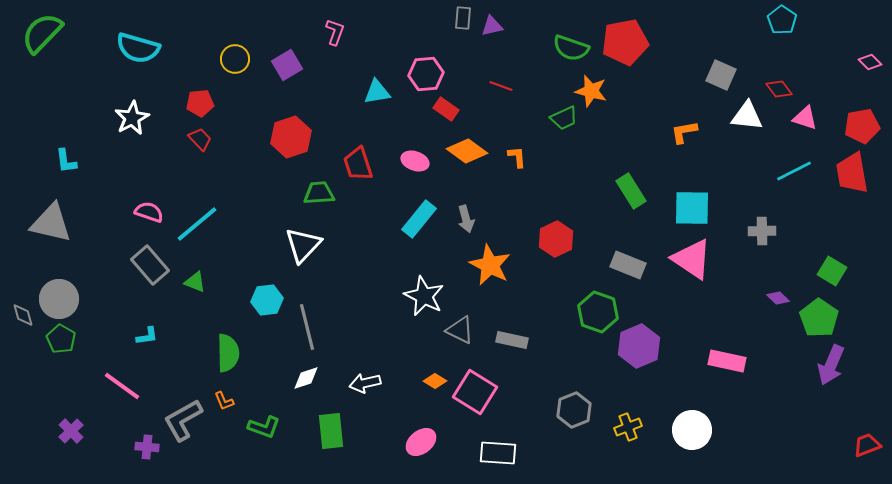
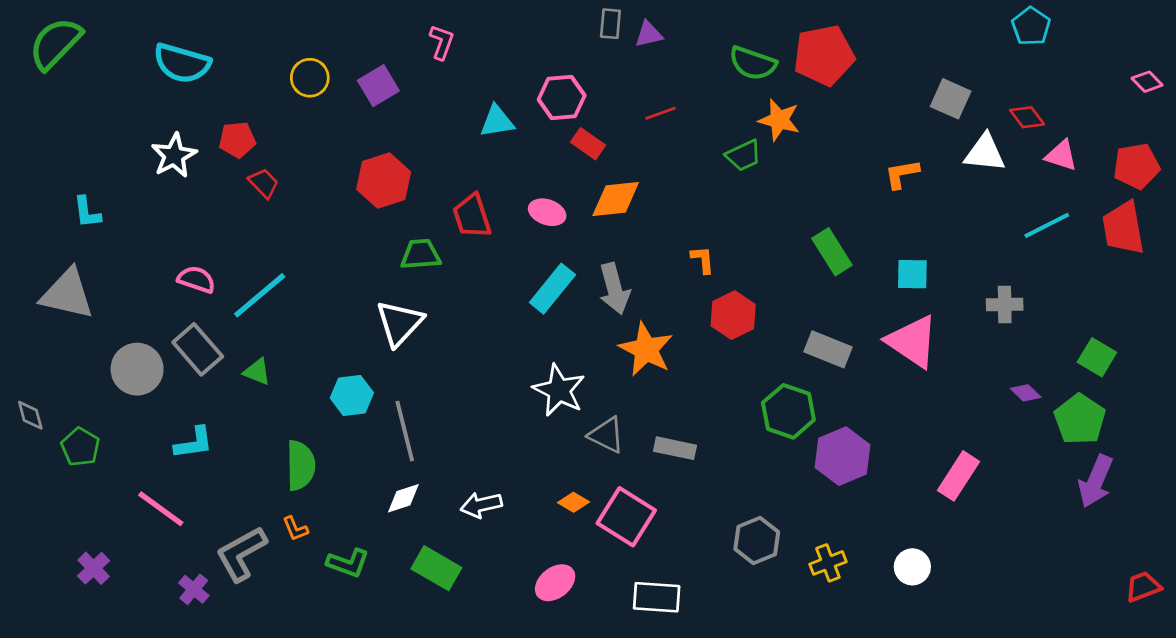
red line: (501, 86) -> (661, 113), turned -40
red pentagon: (200, 103) -> (237, 140), moved
orange diamond: (467, 151) -> (616, 199), turned -42
orange L-shape: (517, 157) -> (703, 260), moved
cyan square: (692, 208) -> (912, 274), size x0.7
gray arrow: (466, 219) -> (614, 289), size x1.4
gray circle: (59, 299) -> (137, 369), moved
cyan L-shape: (147, 336) -> (194, 443), size x1.4
pink rectangle: (727, 361) -> (958, 476), turned -69
white circle: (692, 430) -> (912, 567), size x0.7
green rectangle: (331, 431) -> (436, 568), turned -54
purple cross: (147, 447) -> (194, 589), turned 35

